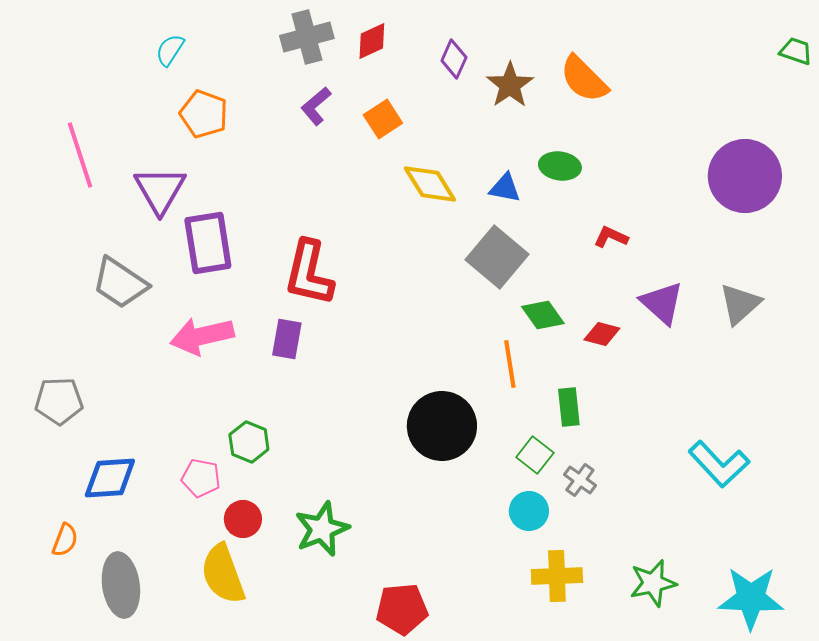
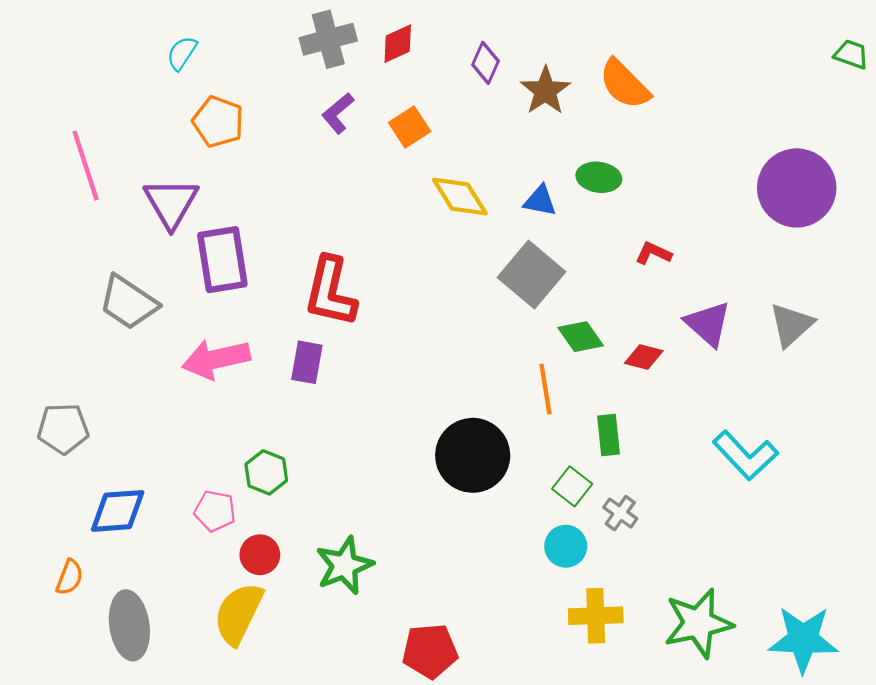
cyan L-shape: (719, 464) -> (745, 455), moved
yellow semicircle: (223, 574) -> (238, 614), turned 46
green star: (653, 583) -> (698, 623), size x1.4

